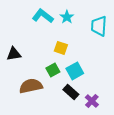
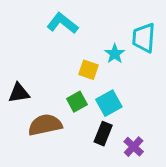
cyan star: (67, 17) -> (115, 54), moved
black triangle: (14, 54) -> (19, 93), moved
black rectangle: (71, 92) -> (103, 134), turned 70

